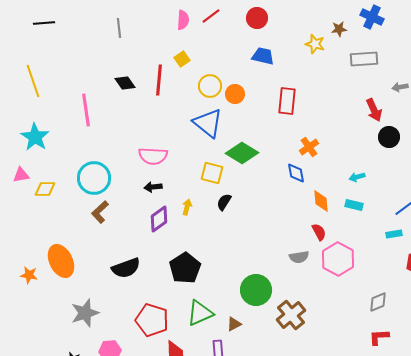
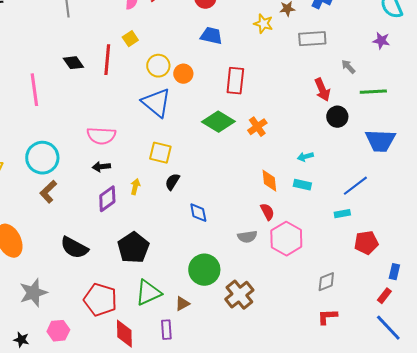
gray arrow: (400, 87) -> (348, 67), turned 56
green diamond: (242, 153) -> (218, 122), moved
blue diamond: (296, 173) -> (198, 213), moved
black semicircle: (126, 268) -> (74, 248), turned 48

